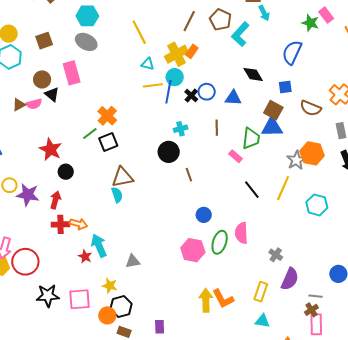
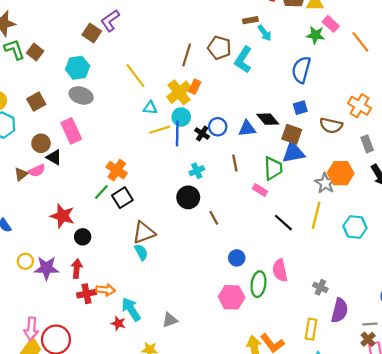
black diamond: (253, 74) -> (268, 119), moved

